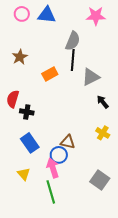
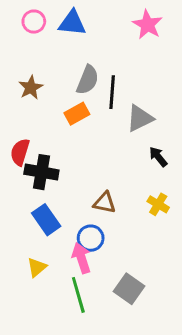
pink star: (96, 16) -> (147, 25), turned 30
gray semicircle: (73, 41) -> (88, 80), moved
black cross: (27, 112) -> (41, 172), size x1.5
brown triangle: (68, 142) -> (104, 203), moved
yellow triangle: (24, 174) -> (37, 267), turned 32
gray square: (100, 180) -> (129, 289), moved

